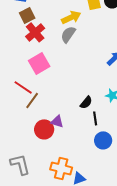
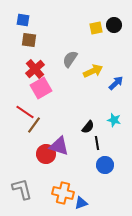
brown square: (27, 15) -> (29, 40), turned 35
yellow arrow: (71, 17) -> (93, 71), moved
red cross: (35, 32) -> (35, 69), moved
purple triangle: (57, 121) -> (59, 146), size x1.5

